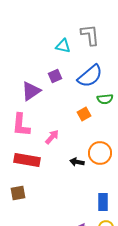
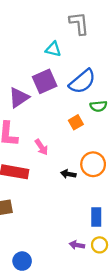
gray L-shape: (90, 35) -> (79, 23), moved
purple square: (55, 76) -> (45, 81), size x1.6
pink arrow: (52, 137) -> (41, 147), turned 105

